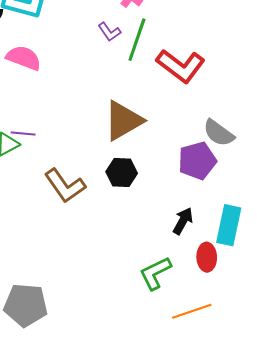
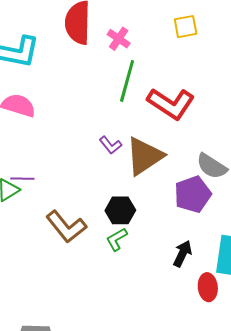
purple L-shape: (109, 32) -> (110, 145), moved
brown triangle: (123, 121) -> (144, 156), moved
green L-shape: (155, 273) -> (117, 239), moved, size x0.7

